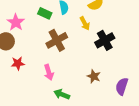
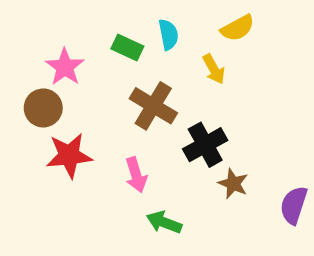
brown cross: (57, 40) -> (153, 106), turned -30
black cross: (105, 40) -> (205, 145), moved
red star: (18, 63) -> (69, 155), size x1.5

